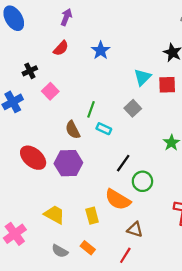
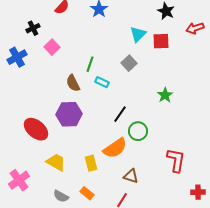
red ellipse: (33, 158) -> (36, 129), moved
orange semicircle: (118, 200) -> (115, 148), turned -65

